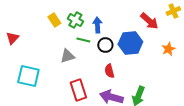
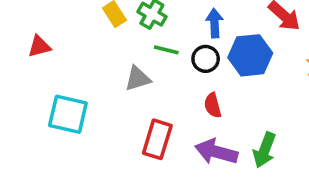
blue arrow: (97, 25) -> (214, 23), moved
red triangle: (12, 38) -> (39, 46), turned 32
red rectangle: (78, 90) -> (157, 139), turned 35

